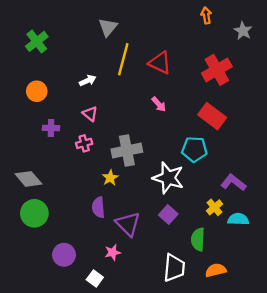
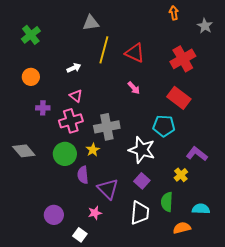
gray triangle: (108, 27) -> (91, 23), turned 42
pink cross: (84, 143) -> (71, 121), size x1.6
green circle: (34, 213) -> (65, 154), moved
cyan semicircle: (238, 219) -> (201, 209), moved
white trapezoid: (174, 268) -> (140, 213), moved

